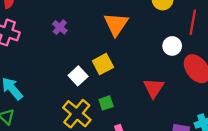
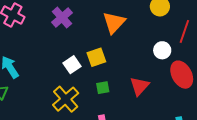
purple cross: (60, 27) -> (62, 18), size x1.5
green square: (106, 103) -> (103, 88), moved

